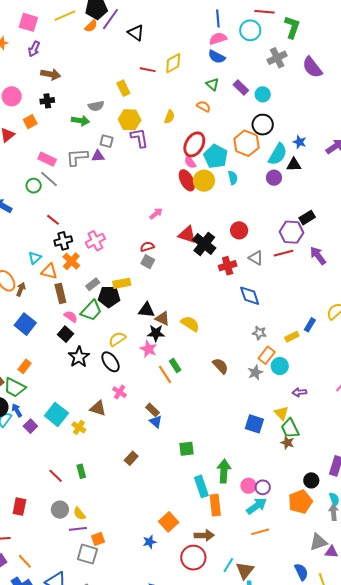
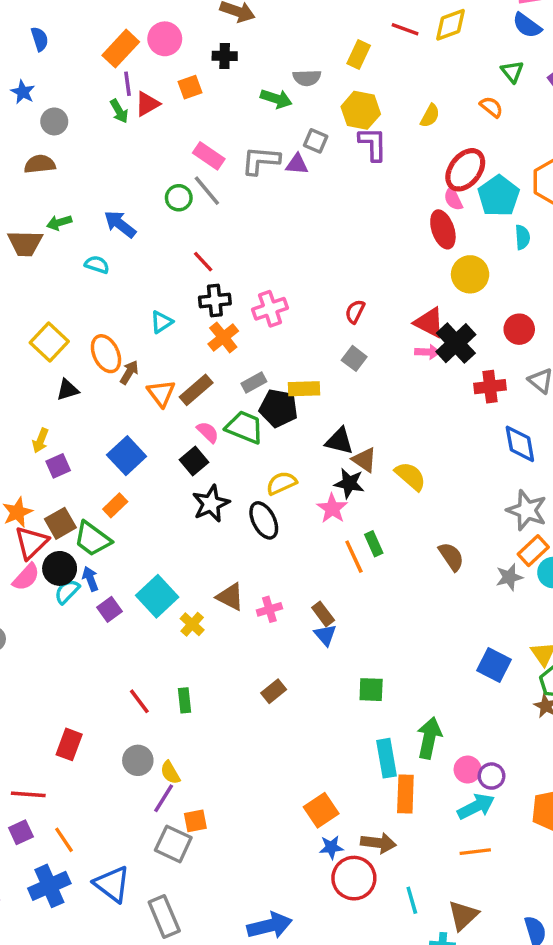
yellow rectangle: (123, 88) -> (359, 55), turned 42
yellow circle: (204, 181) -> (470, 274), moved
pink arrow: (156, 214) -> (428, 352), moved, turned 32
red semicircle: (147, 247) -> (355, 312), moved, turned -56
orange triangle: (49, 271) -> (161, 393), moved, turned 30
brown rectangle: (60, 293) -> (196, 390), turned 54
green trapezoid: (91, 310) -> (245, 427), turned -120
blue square: (25, 324) -> (127, 456), moved
gray star: (259, 333) -> (527, 510), size x1.6
pink cross: (120, 392) -> (269, 609), moved, turned 32
purple line: (78, 529) -> (164, 798), turned -60
blue star: (150, 542) -> (331, 847), moved
cyan line: (228, 565) -> (412, 900), turned -56
brown triangle: (245, 570) -> (463, 915), moved

